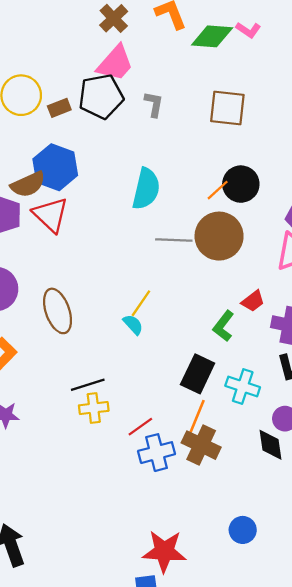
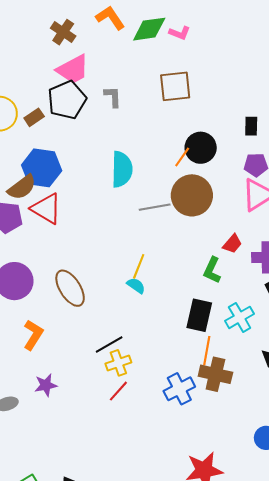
pink L-shape: (248, 30) -> (180, 33), moved
pink trapezoid: (115, 63) -> (73, 69), turned 33
cyan cross: (243, 387) -> (240, 317), turned -36
red line: (140, 427) -> (118, 391), moved

